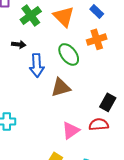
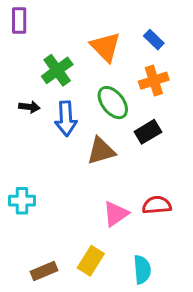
green cross: (31, 15) -> (57, 70), moved
black arrow: (19, 44) -> (29, 107), moved
black rectangle: (108, 102) -> (148, 132), moved, turned 30

